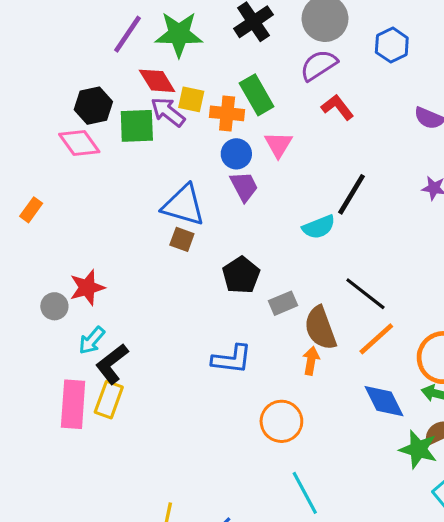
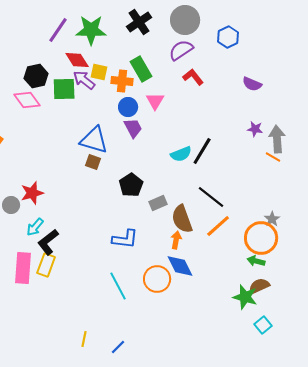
black line: (351, 194) -> (202, 151), moved
blue diamond: (384, 401) -> (180, 266), moved
cyan line: (305, 493) -> (118, 286), moved

